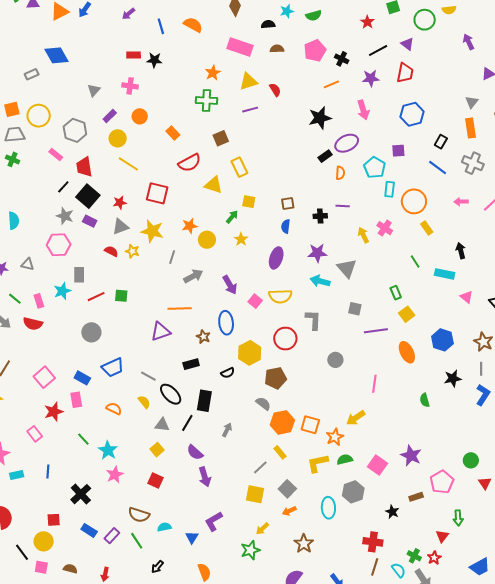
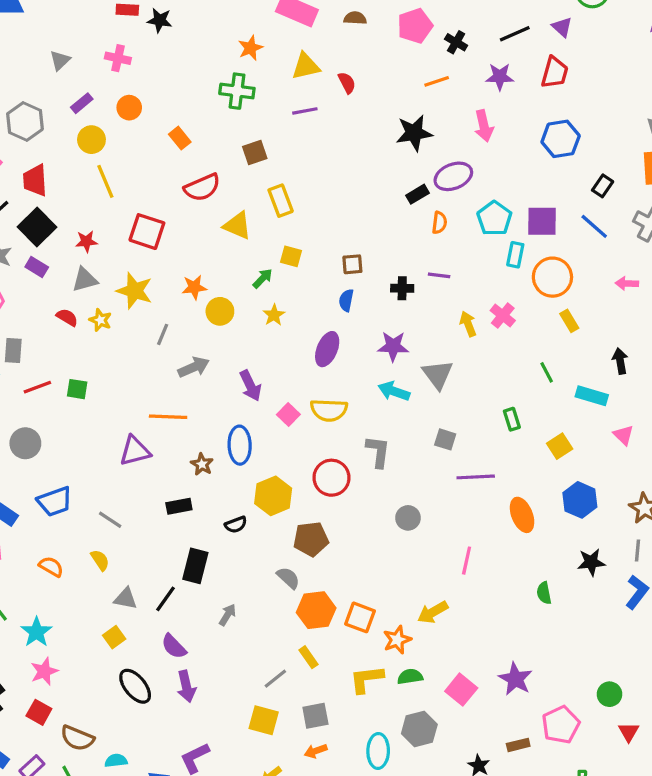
purple square: (398, 151) -> (542, 221), moved, size x1.5
yellow line: (128, 164) -> (105, 181), turned 30
yellow square: (407, 314) -> (560, 446), moved
black ellipse: (171, 394) -> (135, 686), moved
red square: (156, 481) -> (39, 712), moved
gray square: (287, 489) -> (315, 716), turned 30

